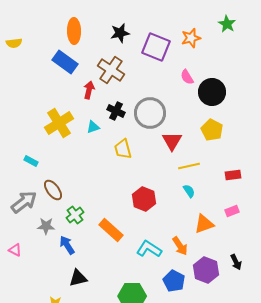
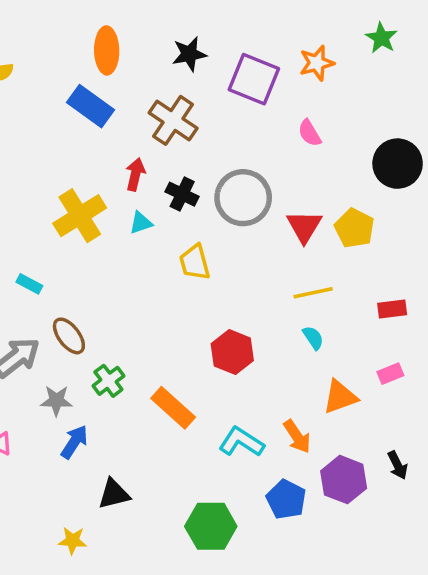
red arrow: (89, 90) -> (135, 174), moved
black circle: (212, 92) -> (398, 164), moved
red triangle: (172, 141) -> (304, 226), moved
blue arrow: (67, 245) -> (74, 442), moved, turned 66

